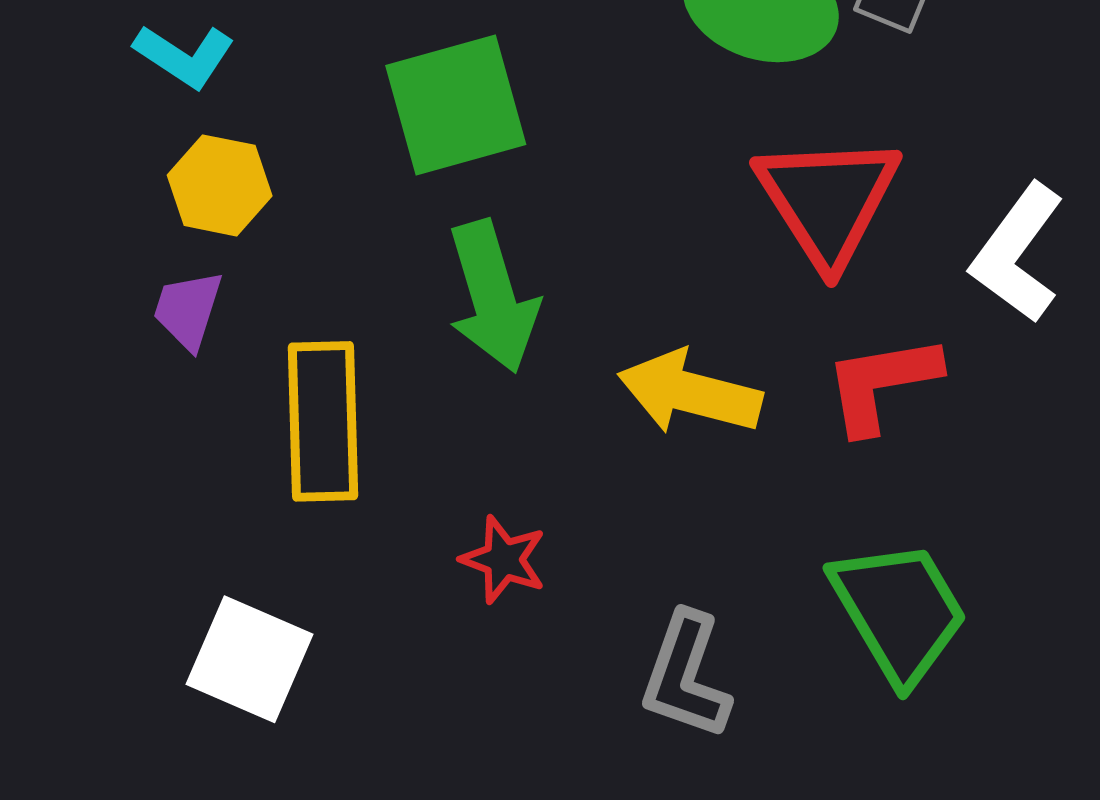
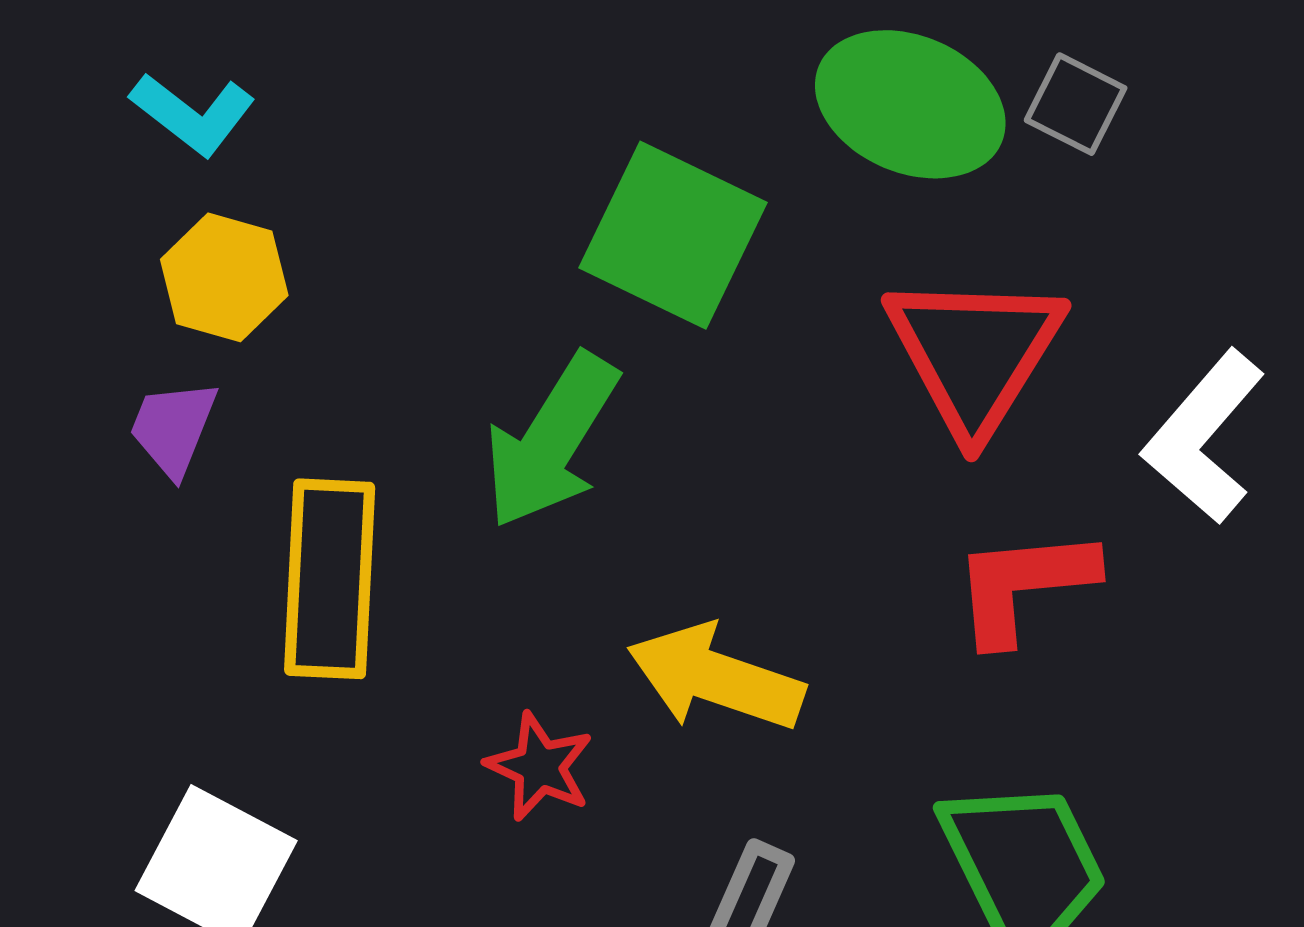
green square: (456, 105) -> (673, 235), moved, turned 37
green arrow: (493, 297) -> (551, 441), turned 44
yellow arrow: (690, 393) -> (716, 678), moved

